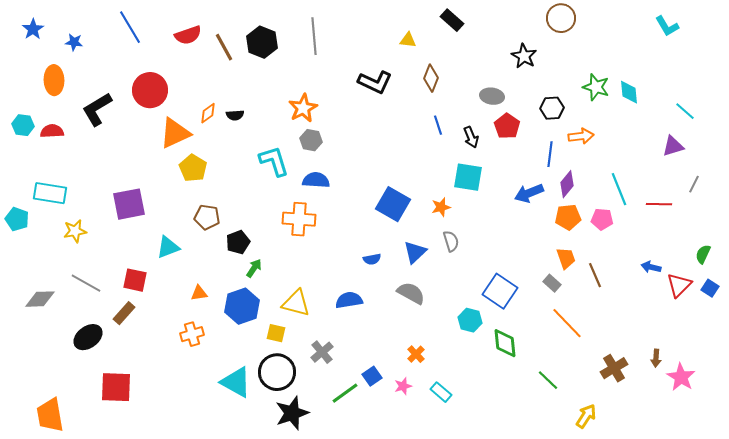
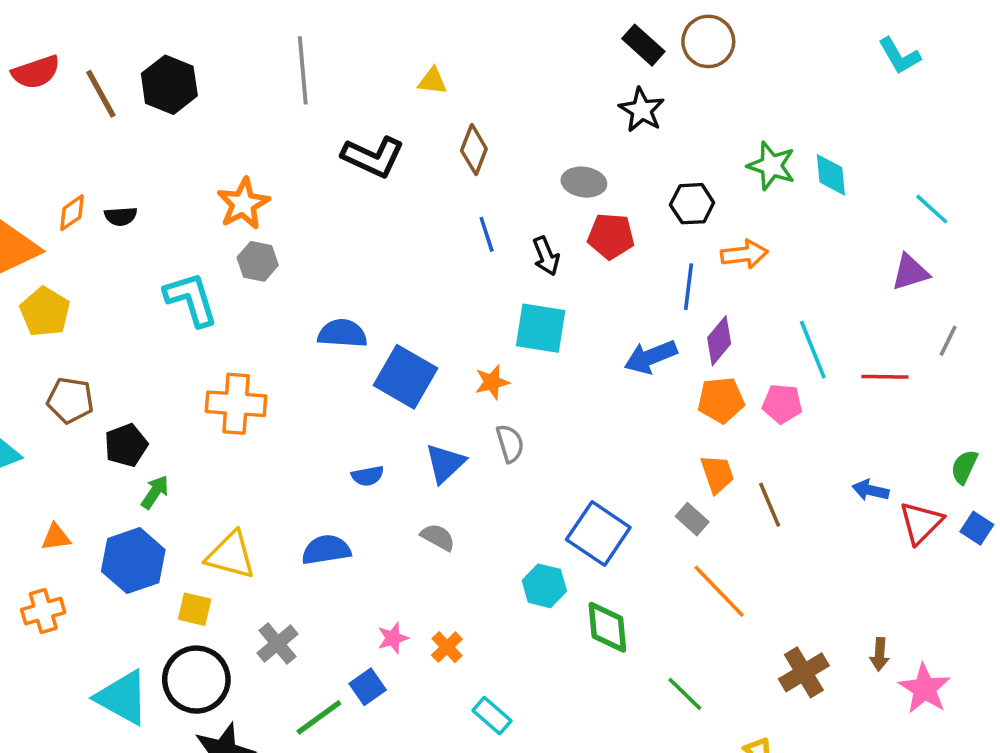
black rectangle: (452, 20) -> (643, 45), moved
gray line: (314, 36) -> (303, 70), moved
red pentagon: (507, 126) -> (611, 236), turned -30
blue semicircle: (316, 180) -> (342, 333), moved
gray semicircle: (411, 293) -> (438, 537), size x0.7
pink star: (403, 386) -> (393, 638), moved

